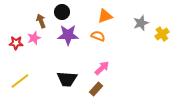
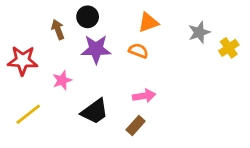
pink star: (34, 38) -> (62, 80), moved
red star: (16, 43) -> (23, 61), size x1.5
pink arrow: (102, 68) -> (144, 96), turned 35
black trapezoid: (67, 79) -> (95, 111), turned -40

